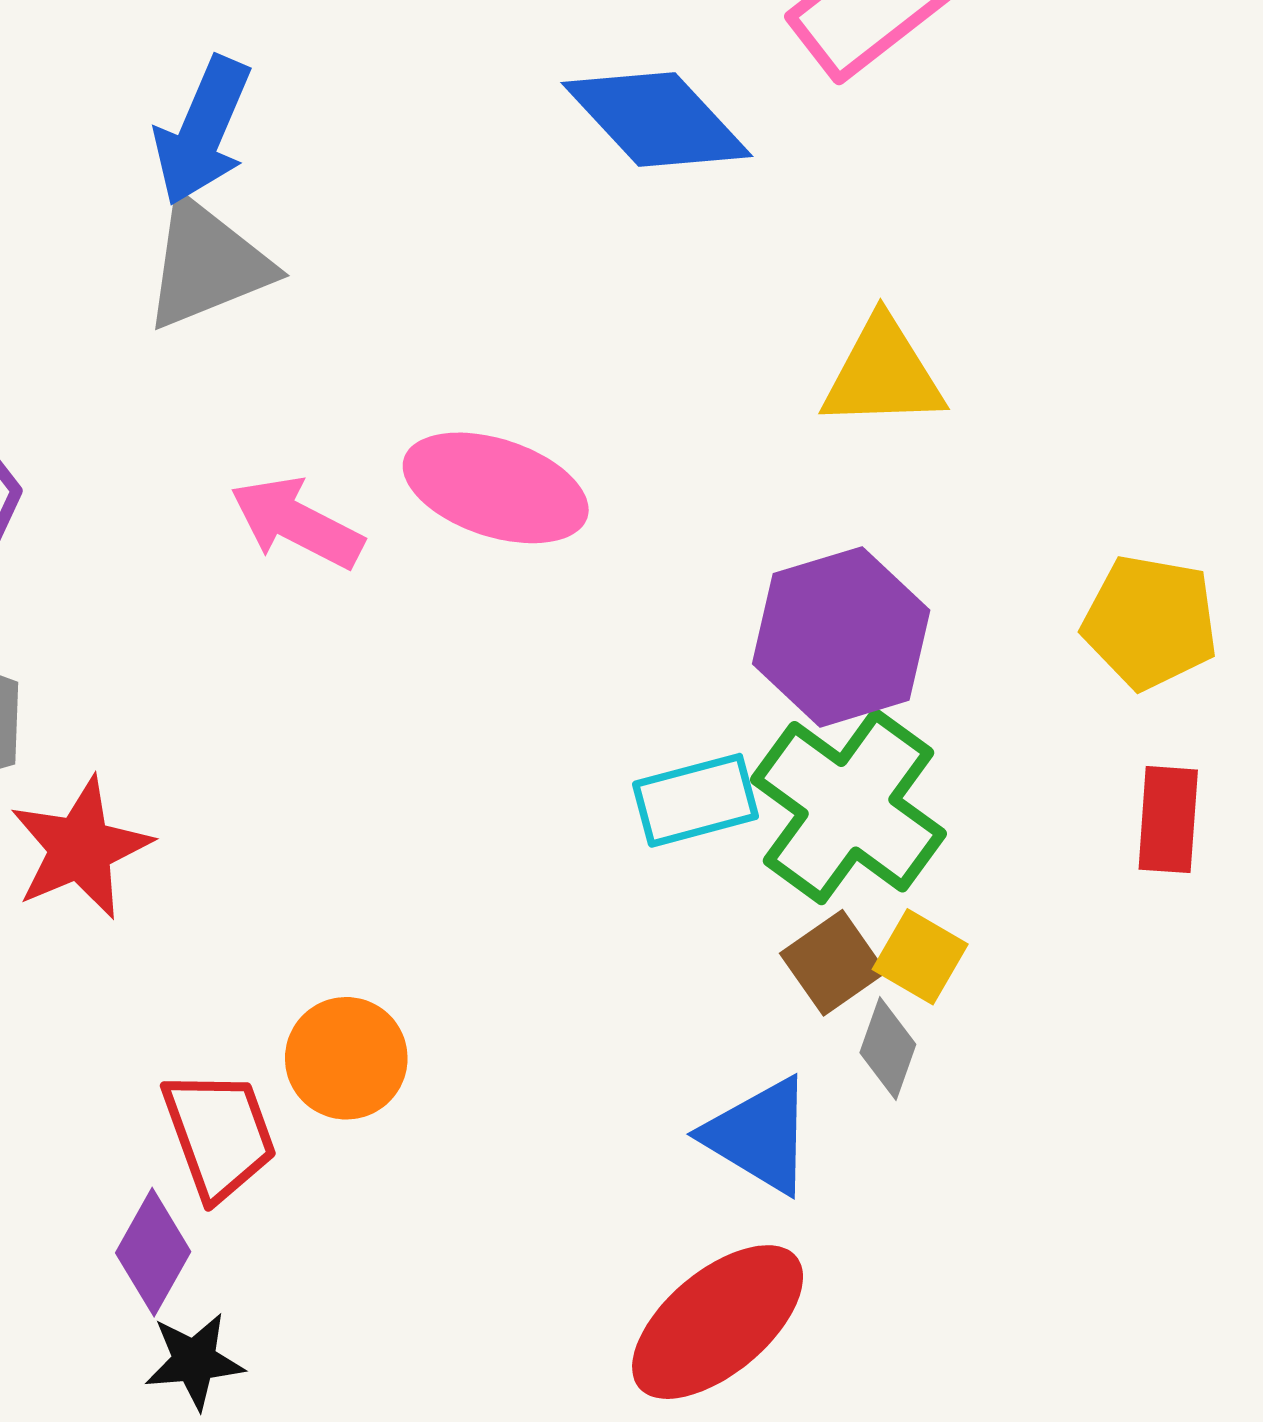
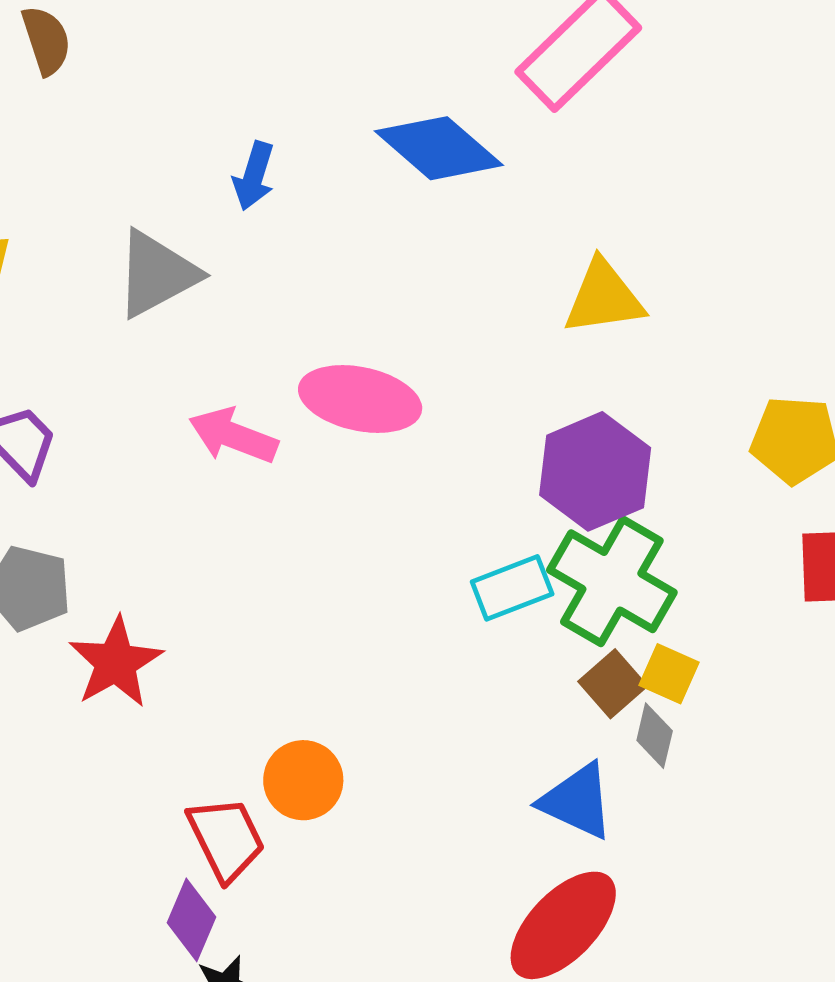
blue arrow: (203, 131) -> (254, 176), moved, size x0.7

